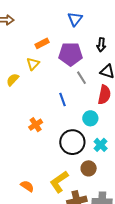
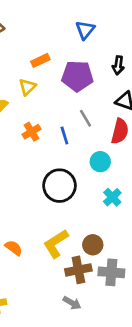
gray line: (82, 78) -> (86, 118), moved
orange cross: (36, 125) -> (32, 132), moved
black circle: (72, 142) -> (59, 186), moved
brown circle: (89, 168) -> (93, 245), moved

